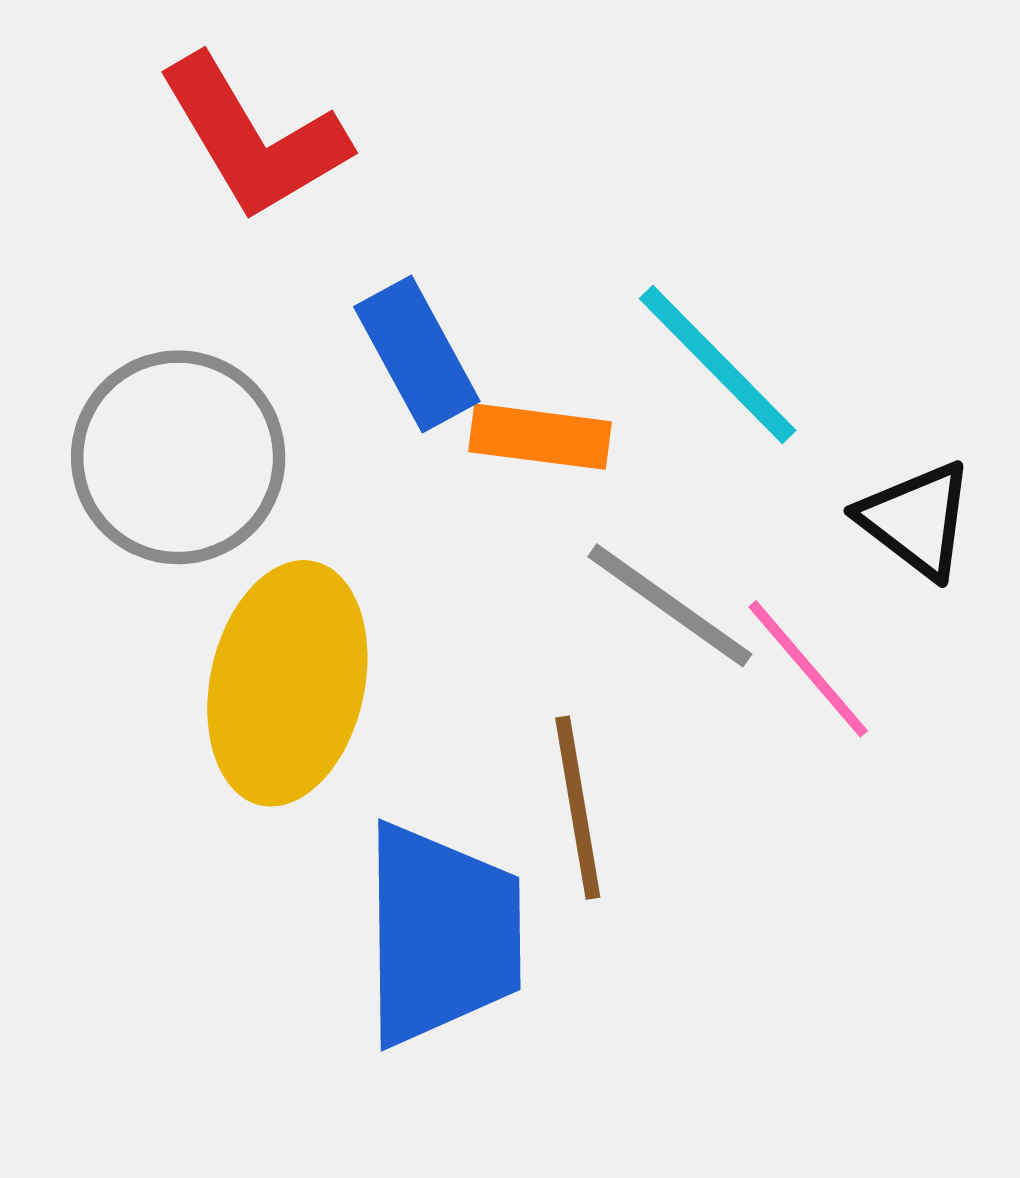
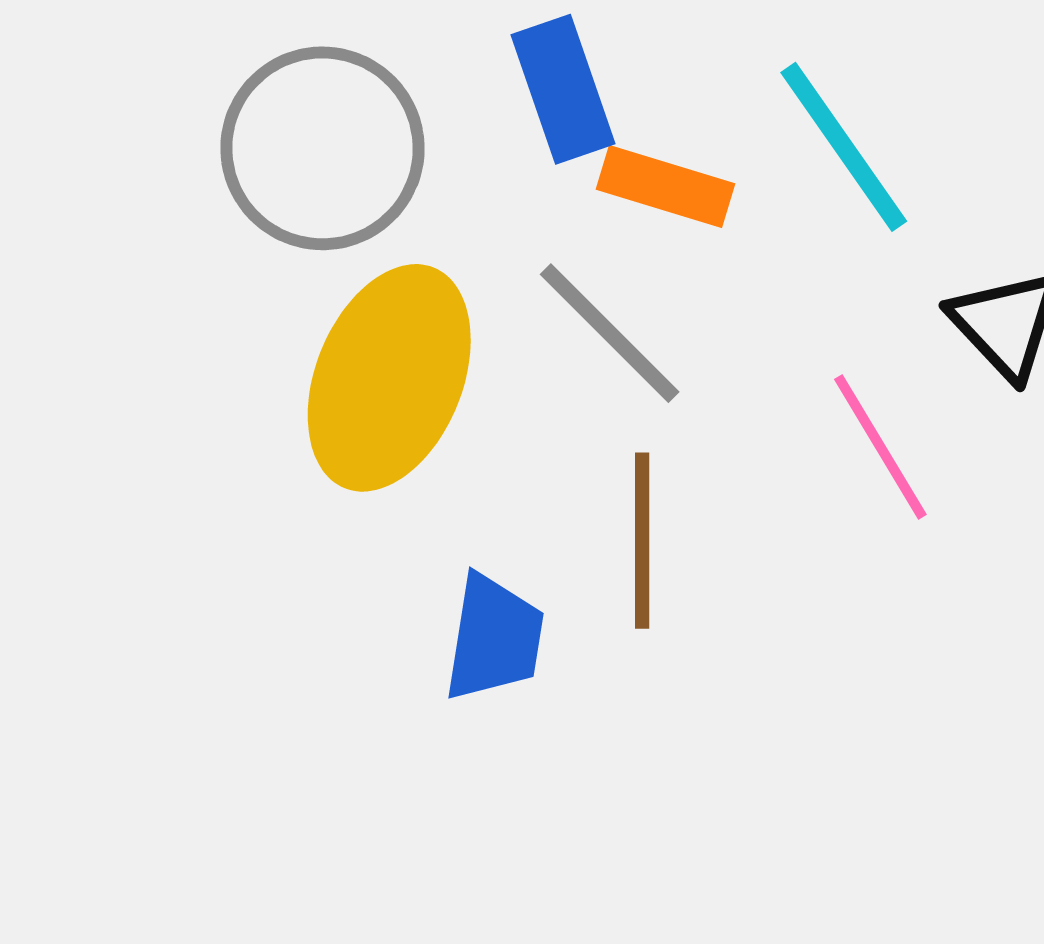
gray line: (670, 605) -> (610, 333), moved
blue trapezoid: (442, 934) -> (494, 638), size x0.6

